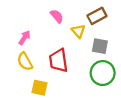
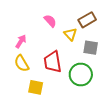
green circle: (103, 73) -> (81, 74), moved

